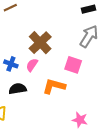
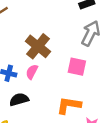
orange L-shape: (54, 86) -> (69, 105), moved

